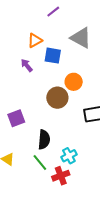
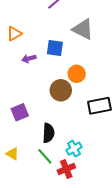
orange triangle: (35, 40) -> (14, 34), moved
purple arrow: (27, 65) -> (29, 59), turned -64

